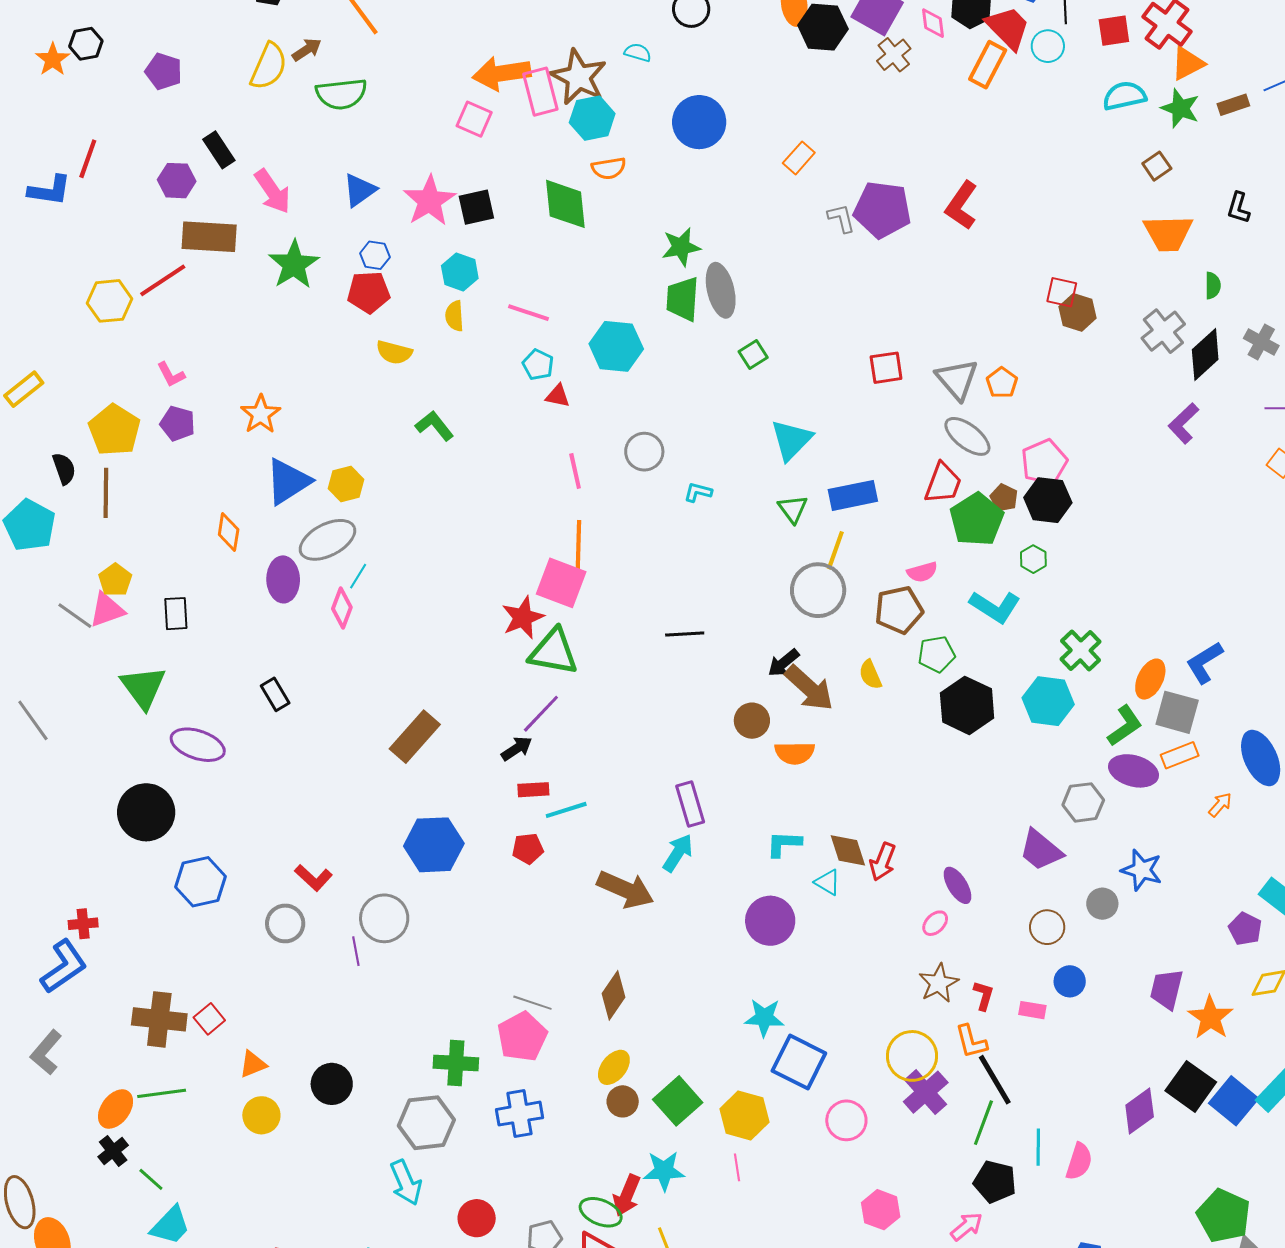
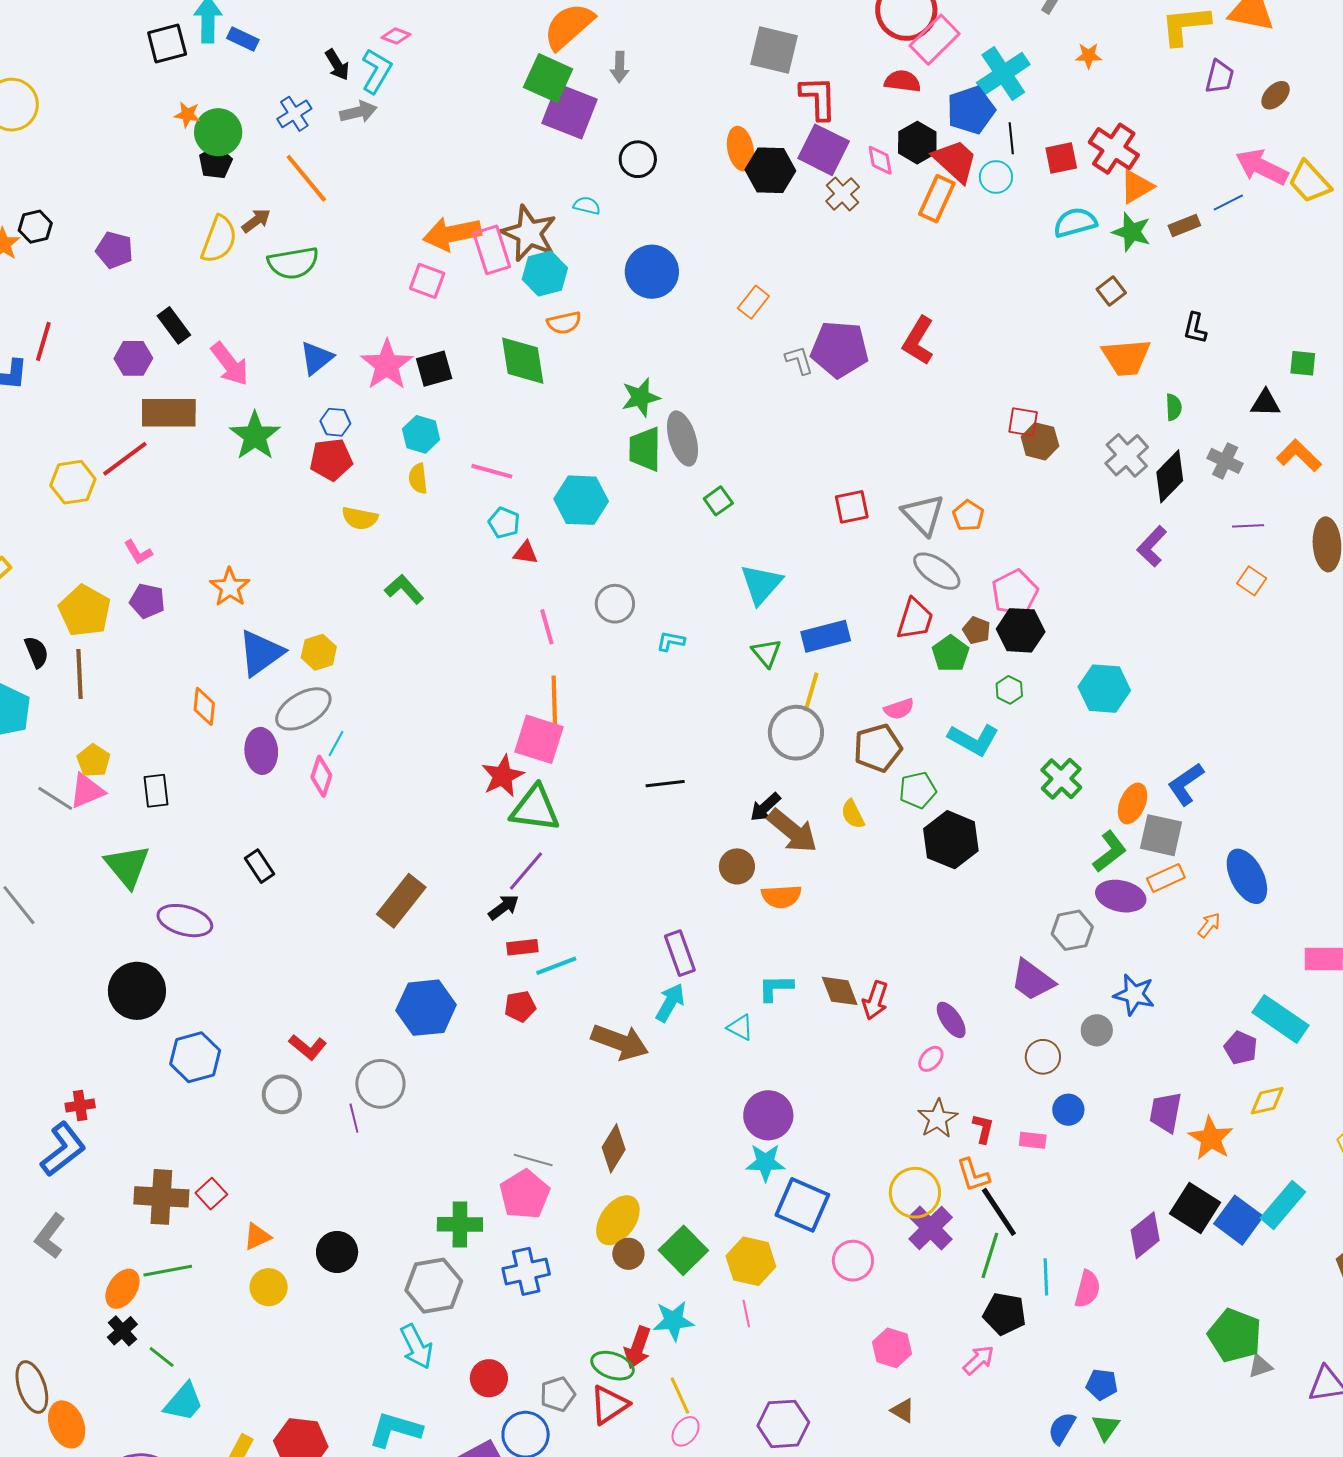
green pentagon: (977, 520) -> (951, 654), size x0.7
cyan hexagon: (1048, 701) -> (1104, 689), moved
cyan triangle: (828, 882) -> (740, 1027), moved
purple circle: (770, 921) -> (768, 1115), moved
yellow ellipse: (614, 1067) -> (618, 1220), size x1.4

